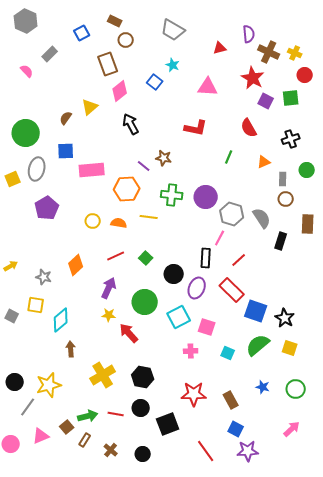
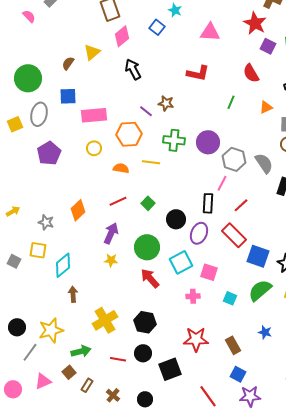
yellow circle: (93, 221) -> (94, 148), moved
red arrow: (129, 333) -> (150, 278), moved
green arrow: (88, 416) -> (81, 351), moved

